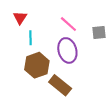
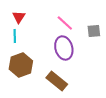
cyan line: (31, 38) -> (15, 36), moved
brown hexagon: (37, 65) -> (21, 65), moved

